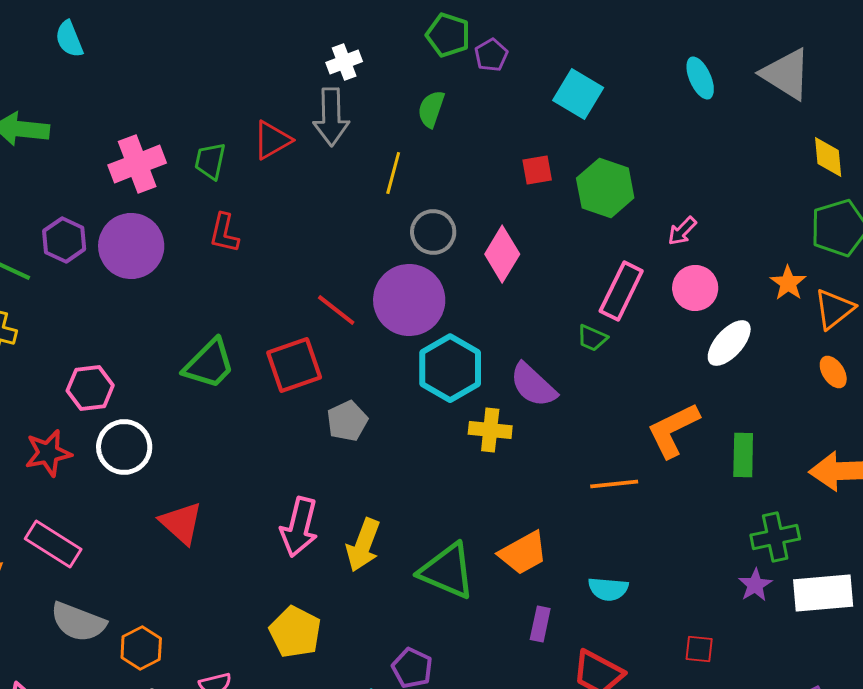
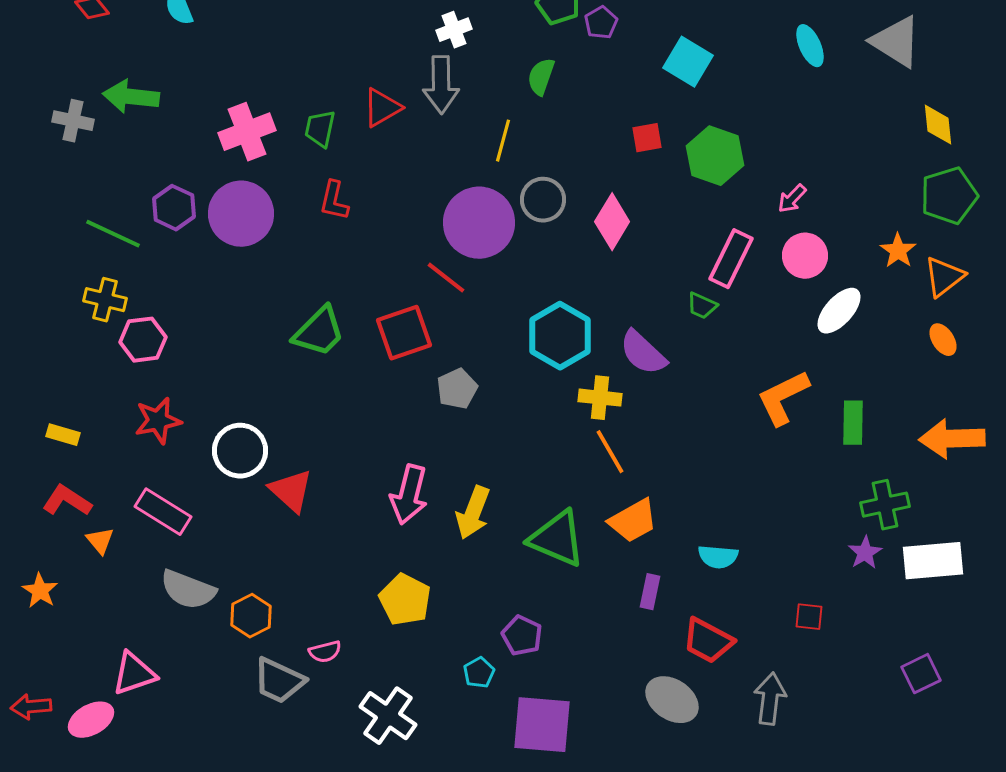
purple circle: (409, 300) -> (479, 223), moved
pink hexagon: (90, 388) -> (143, 340), moved
white circle: (124, 447) -> (240, 451), moved
orange line: (614, 484) -> (610, 452), moved, turned 66

